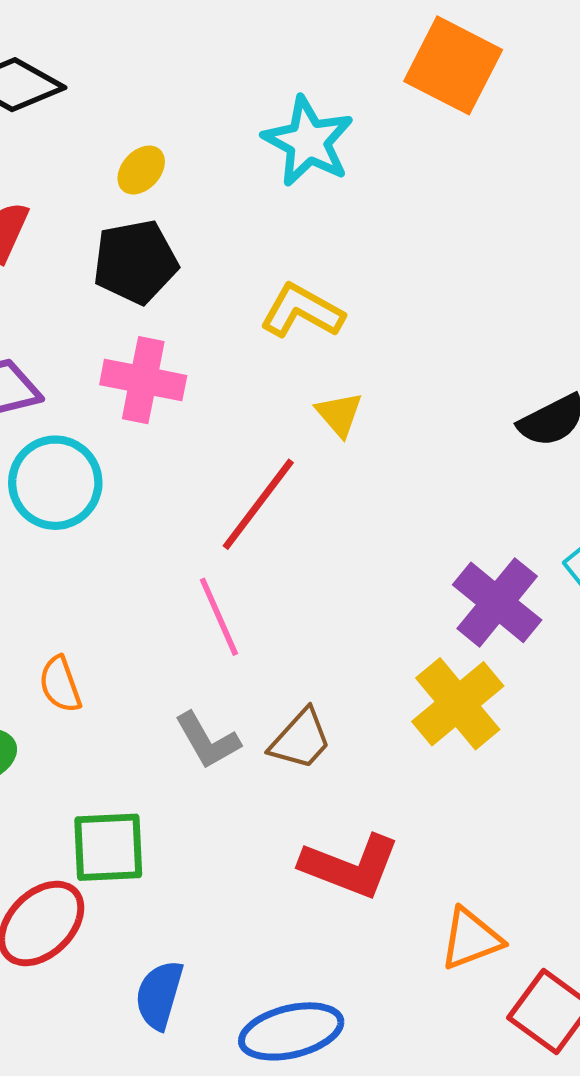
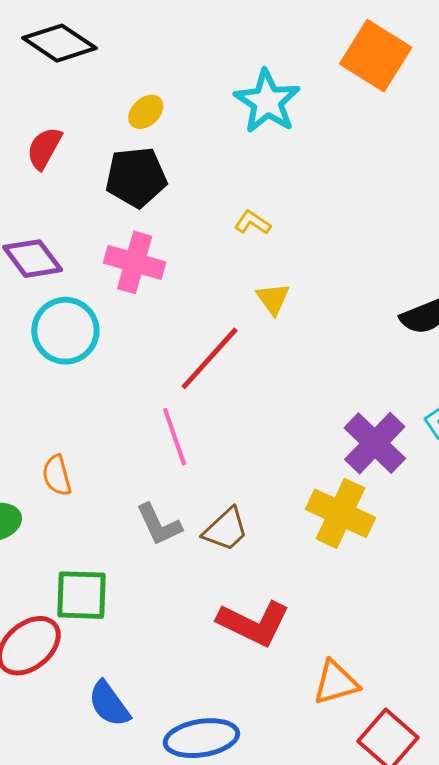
yellow L-shape: (302, 311) -> (253, 223), size x0.6
yellow cross: (458, 704) -> (341, 513), turned -30
blue semicircle: (159, 995) -> (109, 704), turned -57

